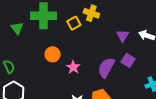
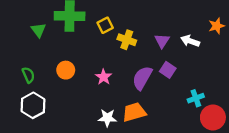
yellow cross: (91, 13) -> (127, 40), moved
orange circle: (53, 54) -> (66, 70), moved

